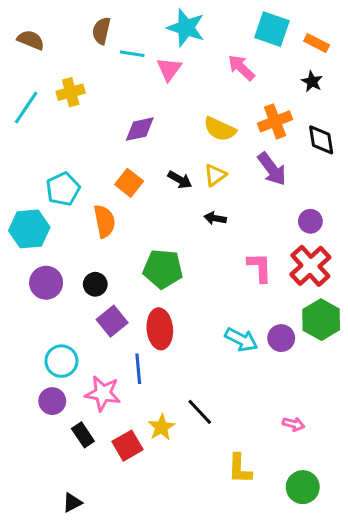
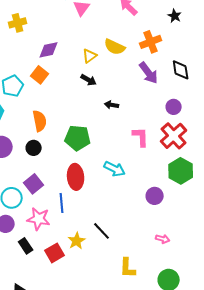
purple diamond: (140, 129) -> (49, 50), moved
black diamond: (321, 140) -> (181, 70), moved
yellow triangle: (215, 175) -> (90, 56), moved
orange square: (129, 183) -> (40, 75), moved
orange semicircle: (104, 221) -> (40, 121), moved
purple square: (112, 321) -> (34, 184), moved
purple circle: (281, 338) -> (155, 196), moved
cyan arrow: (241, 340) -> (115, 169), moved

